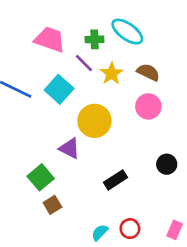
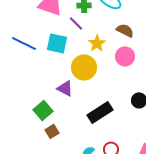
yellow star: (112, 74) -> (97, 43), moved
cyan square: (59, 89) -> (57, 43), turned -30
black rectangle: (116, 180) -> (100, 112), size x1.4

